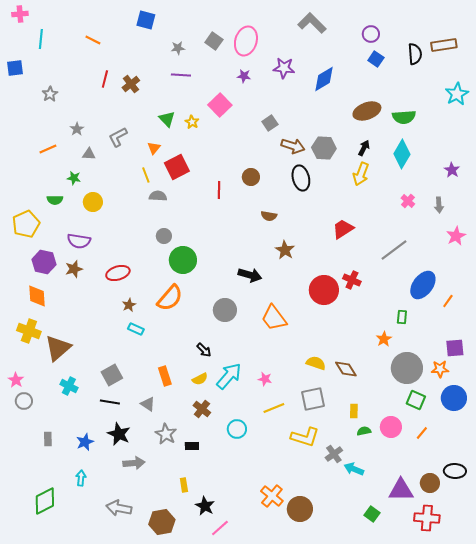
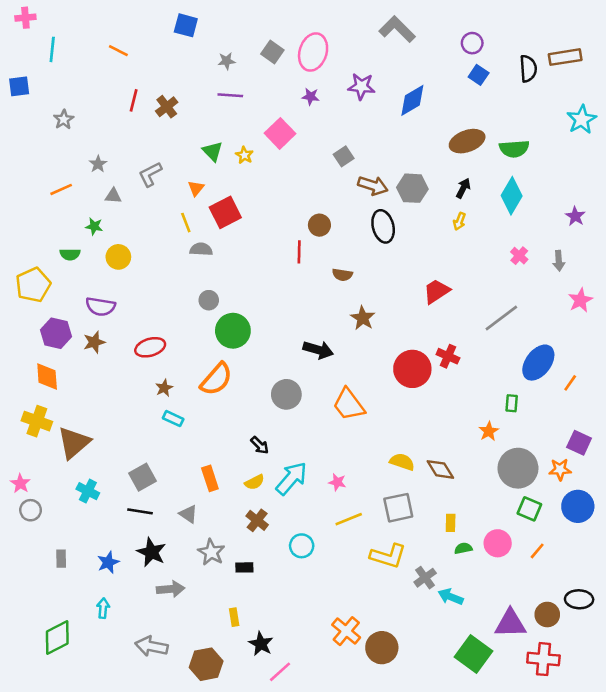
yellow arrow: (361, 174) -> (459, 221), size x0.6
red line: (219, 190) -> (299, 252), moved
purple square: (455, 348) -> (579, 443), turned 30
green square: (372, 514) -> (473, 654), size x1.8

